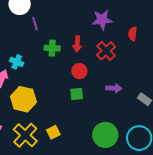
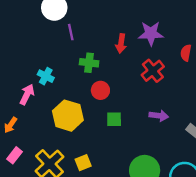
red arrow: (77, 44) -> (121, 43), moved
red circle: (79, 71) -> (100, 90), moved
yellow hexagon: (23, 99) -> (68, 116), moved

